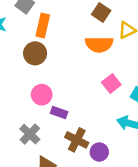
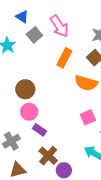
orange rectangle: (43, 26) -> (64, 58), moved
brown circle: (35, 53) -> (25, 89), moved

